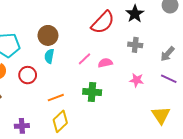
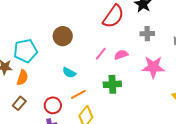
cyan semicircle: (49, 56) -> (69, 73), moved, turned -64
red circle: (28, 75) -> (53, 105), moved
pink star: (137, 80) -> (153, 67), size x1.6

